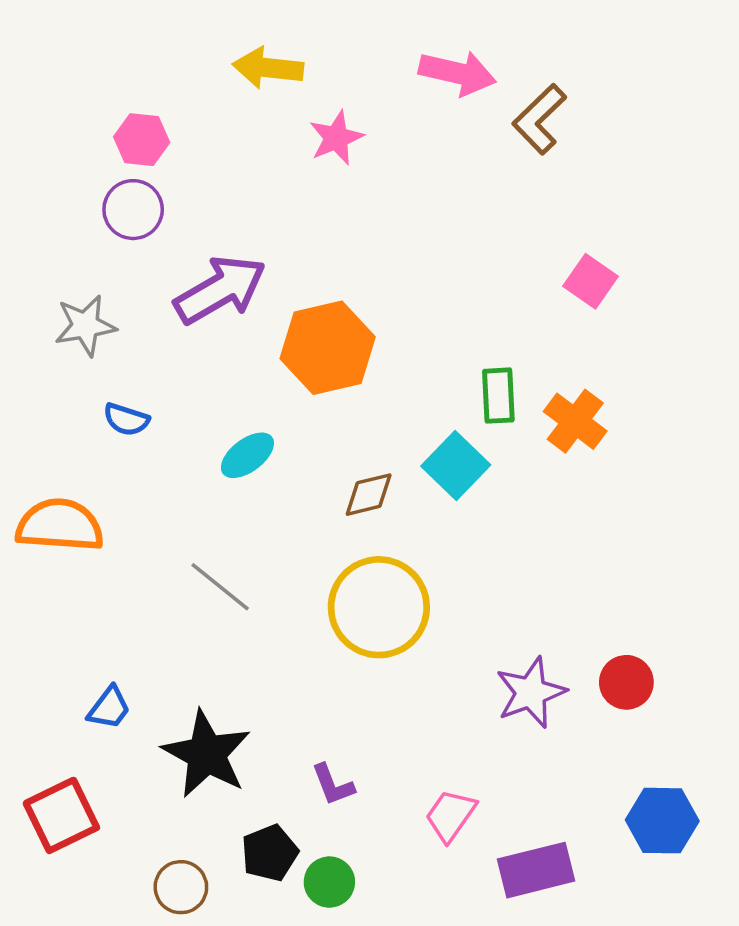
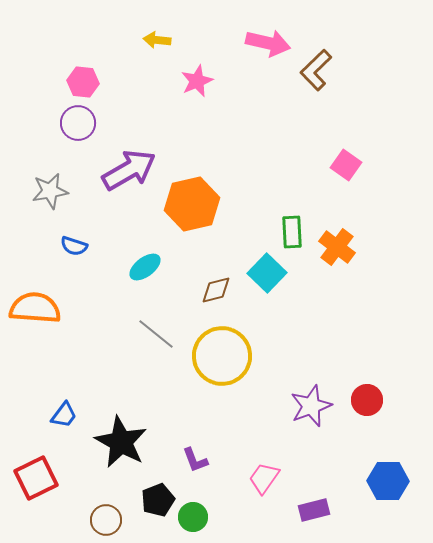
yellow arrow: (268, 68) -> (157, 40), size x0.7
gray line: (220, 587) -> (156, 334), moved
purple rectangle: (536, 870) -> (314, 510), size x0.7

